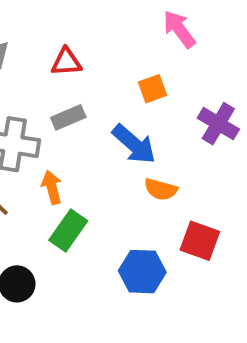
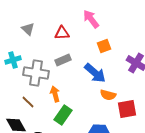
pink arrow: (179, 29) -> (91, 19), moved
red square: (200, 241) -> (127, 109), moved, turned -30

